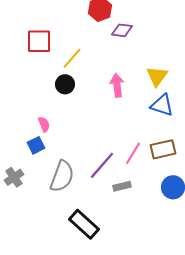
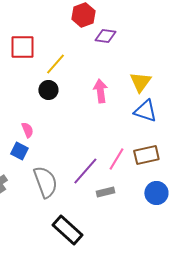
blue square: (36, 145) -> (19, 151), turned -36
gray semicircle: (62, 176) -> (45, 182), turned -40

